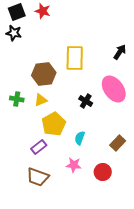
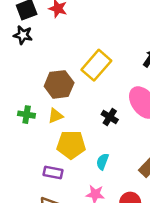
yellow rectangle: (75, 58) -> (96, 65), turned 40
yellow pentagon: (54, 124) -> (71, 145), turned 30
purple rectangle: (39, 147) -> (53, 172), turned 49

